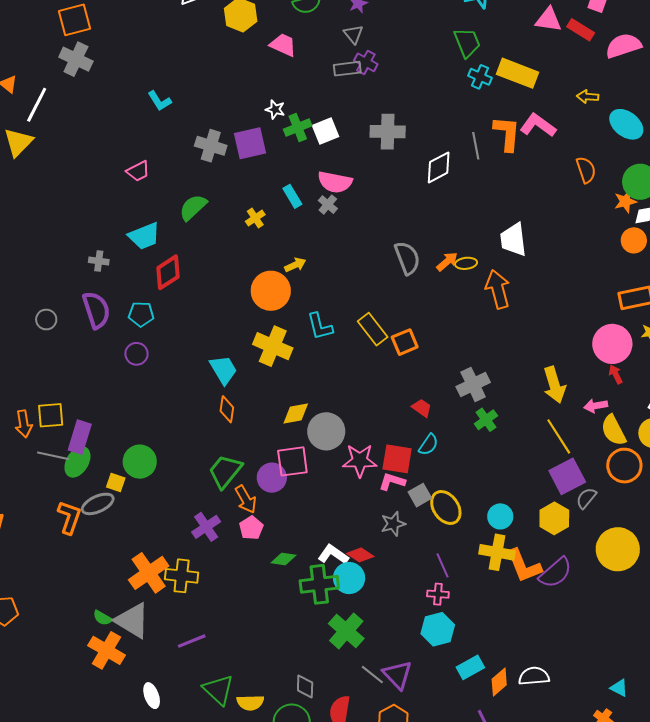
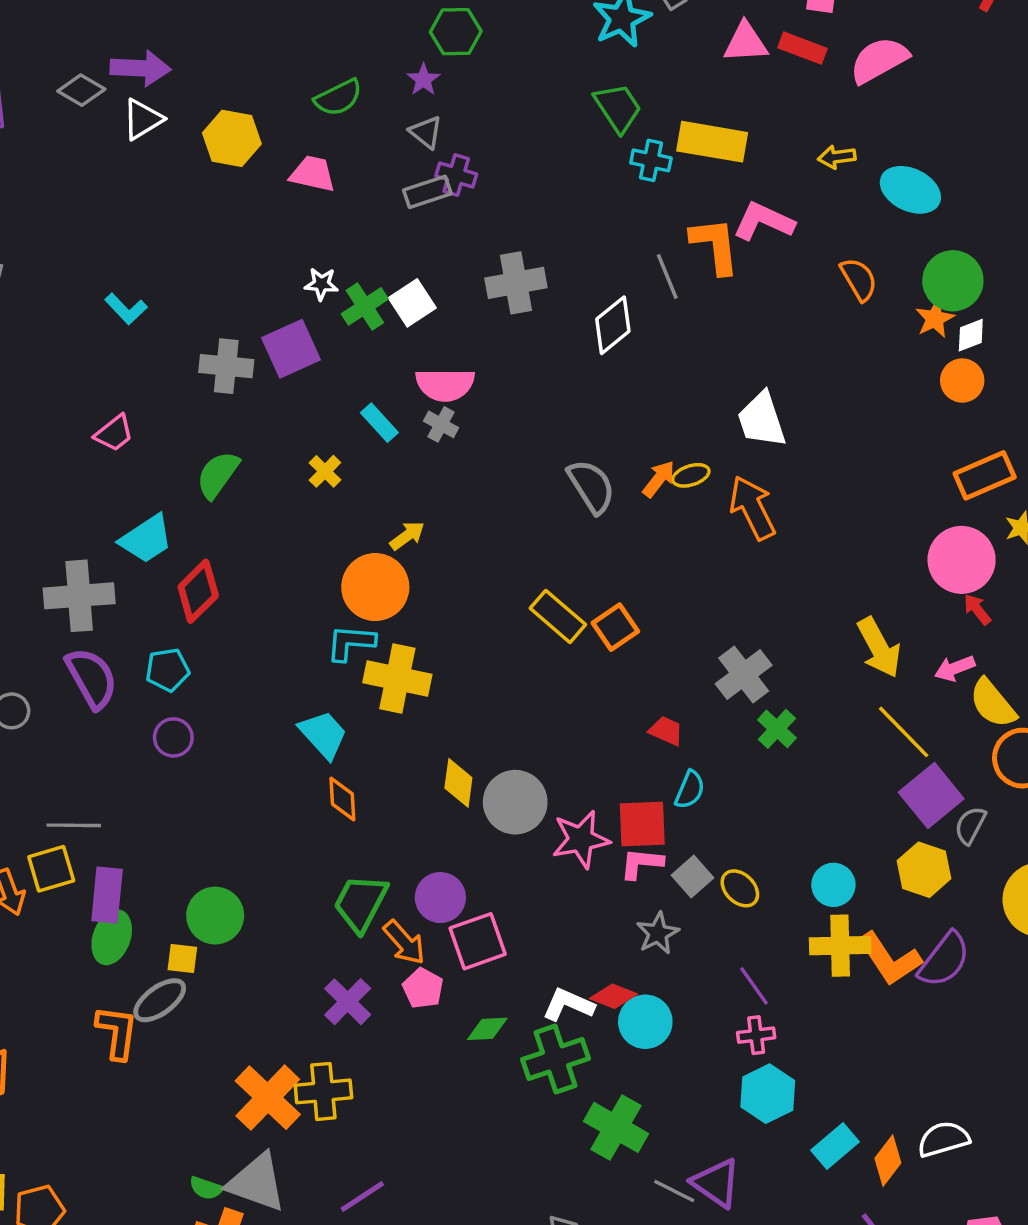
gray cross: (99, 261) -> (79, 596), size x2.0
cyan L-shape: (320, 326) -> (351, 643), moved, turned 120
yellow diamond: (296, 414) -> (458, 783), turned -60
gray line: (53, 456) -> (74, 825), moved
pink square: (292, 461) -> (478, 941), moved
yellow ellipse: (446, 507) -> (740, 888), size x0.7
cyan circle: (349, 578) -> (645, 1022), moved

